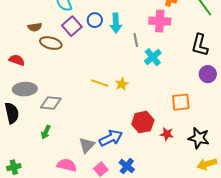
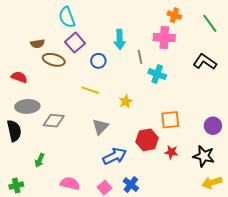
blue circle: (95, 20) -> (98, 61), moved
black L-shape: (200, 45) -> (205, 62), turned 110
cyan cross: (153, 57) -> (157, 74), turned -30
purple circle: (208, 74) -> (213, 126), moved
yellow line: (100, 83) -> (90, 90), moved
orange square: (181, 102) -> (170, 120), moved
green arrow: (46, 132) -> (40, 160), moved
gray triangle: (87, 145) -> (100, 127), moved

